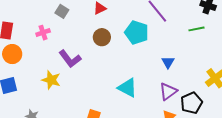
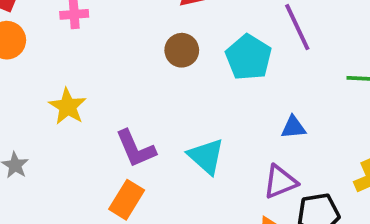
purple L-shape: (70, 59) -> (136, 149), moved
blue triangle: (168, 62) -> (293, 127), turned 40

